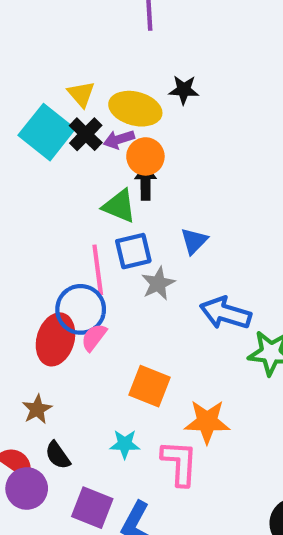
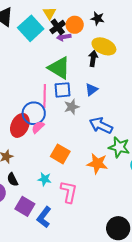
yellow ellipse: (135, 109) -> (104, 46), moved
black cross: (86, 134) -> (58, 27), moved
orange circle: (145, 156) -> (75, 25), moved
black arrow: (145, 182) -> (93, 59), moved
green triangle: (119, 206) -> (59, 68), size x1.4
orange star: (207, 422) -> (97, 163), moved

